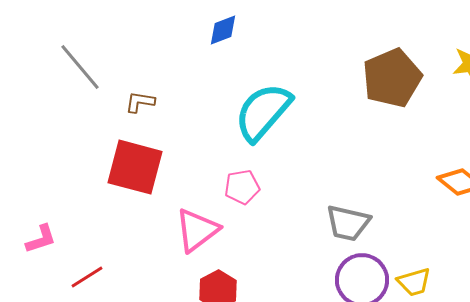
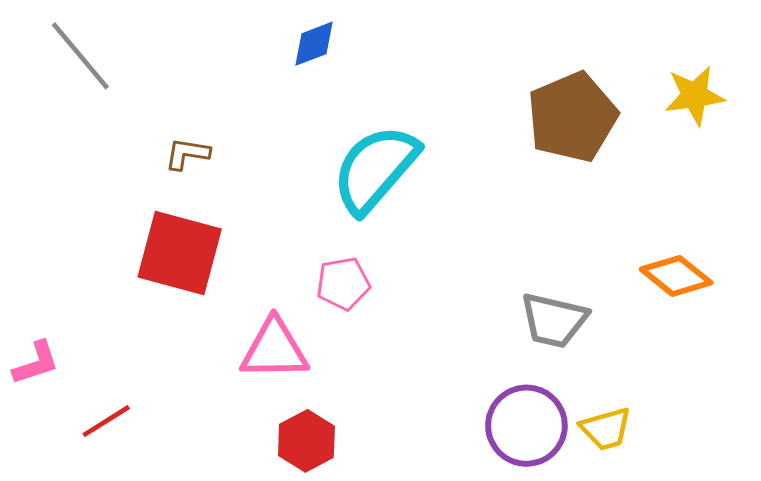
gray line: (80, 67) -> (80, 56), moved
gray trapezoid: (348, 223) -> (554, 320), moved
pink triangle: (197, 230) -> (274, 349), turned 36

